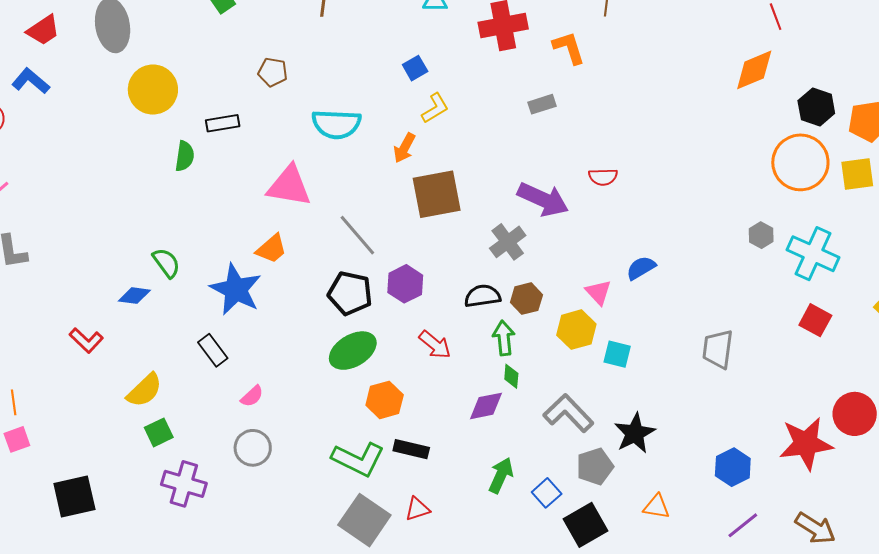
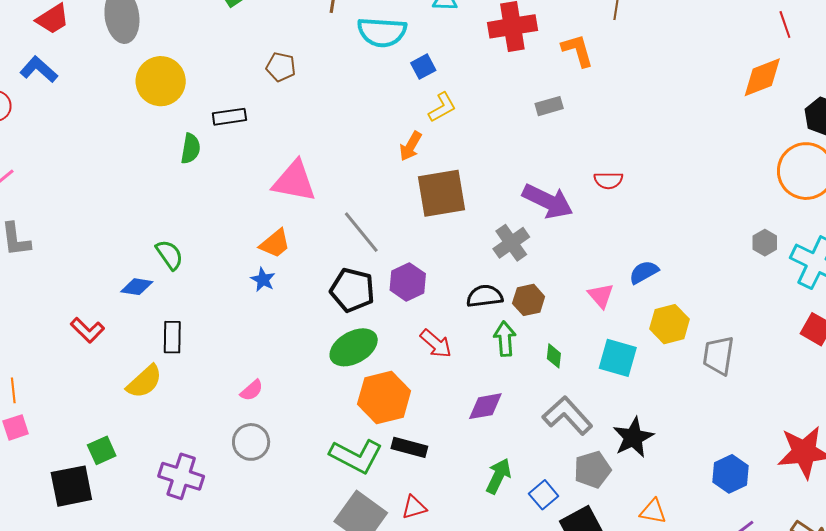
cyan semicircle: (336, 124) -> (382, 32), moved
blue star: (236, 289) -> (263, 280), moved, size x0.5
yellow hexagon: (576, 330) -> (669, 324), moved
black rectangle: (213, 350) -> (172, 337), moved, turned 36
cyan square: (617, 354) -> (618, 358), size x1.4
green diamond: (511, 376) -> (554, 356), moved
orange hexagon: (385, 400) -> (384, 398), size x1.4
green square: (159, 432) -> (102, 450), moved

